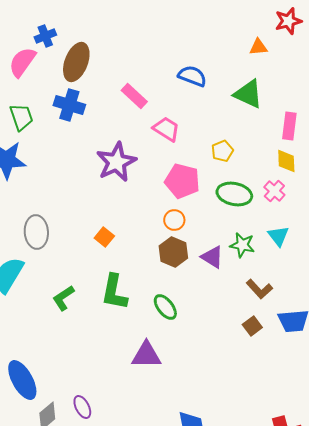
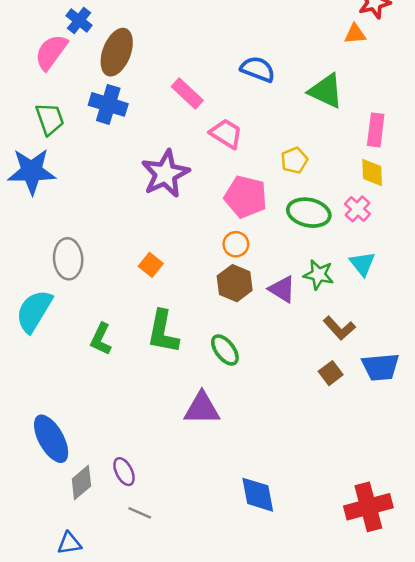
blue cross: (45, 36) -> (79, 21), turned -30
orange triangle: (258, 47) -> (355, 34), moved
green L-shape: (63, 298) -> (101, 339), turned -32

